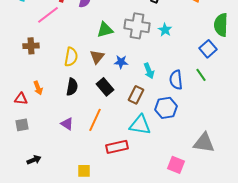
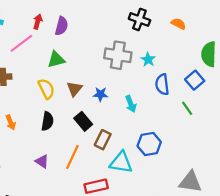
green triangle: (105, 30) -> (56, 60), moved
yellow semicircle: (71, 57) -> (46, 89), turned -36
blue semicircle: (176, 80) -> (162, 84), moved
brown rectangle: (136, 95) -> (103, 140), moved

